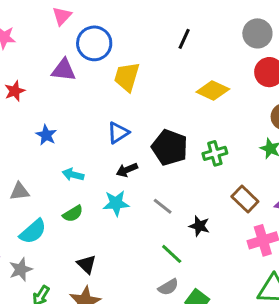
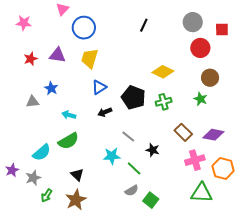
purple triangle: (64, 70) -> (57, 55), moved
yellow trapezoid: (127, 77) -> (90, 58), moved
yellow diamond: (213, 90) -> (163, 72), moved
gray triangle: (20, 191) -> (33, 102), moved
cyan star: (116, 203) -> (112, 156), moved
green semicircle: (73, 214) -> (68, 141), size x1.5

